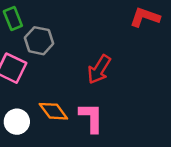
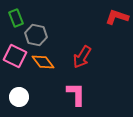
orange diamond: (53, 111) -> (43, 62), moved

